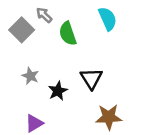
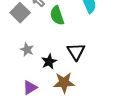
brown star: (109, 117) -> (64, 83), moved

